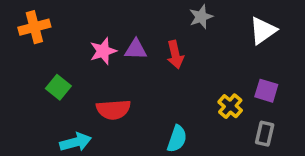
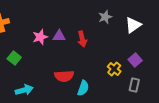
gray star: (201, 17) -> (105, 17), moved
purple square: (266, 91) -> (135, 60), turned 32
red semicircle: (113, 110) -> (64, 76), moved

